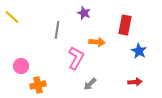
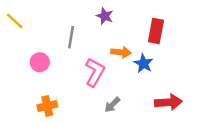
blue star: (139, 51) -> (143, 63), moved
pink circle: (21, 66) -> (40, 62), moved
red arrow: (135, 82) -> (168, 102), size x1.5

